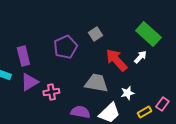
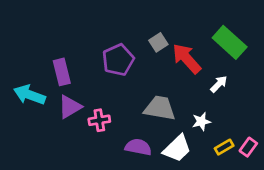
white arrow: (140, 57) -> (219, 84), moved
red arrow: (116, 60) -> (187, 58), moved
pink rectangle: (162, 104) -> (248, 147), moved

